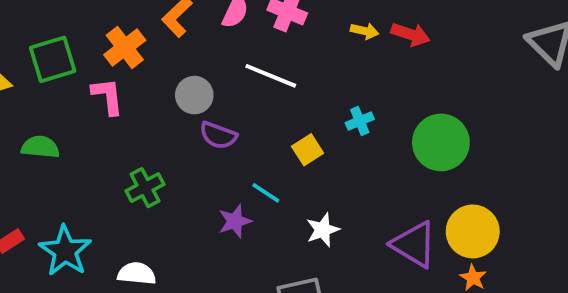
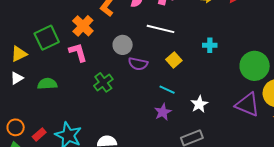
cyan cross: (360, 121) -> (210, 45), turned 32
green circle: (441, 142) -> (255, 66), moved
yellow square: (308, 150) -> (174, 60), moved
green cross: (145, 188) -> (103, 82), moved
purple star: (235, 221) -> (163, 112), moved

